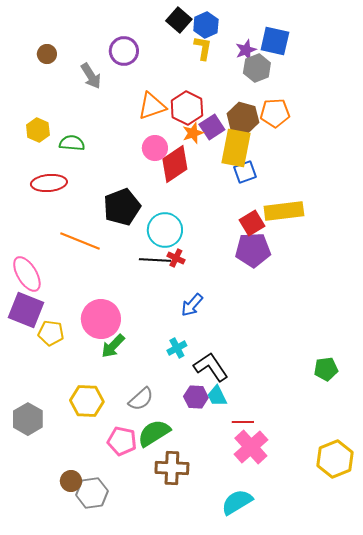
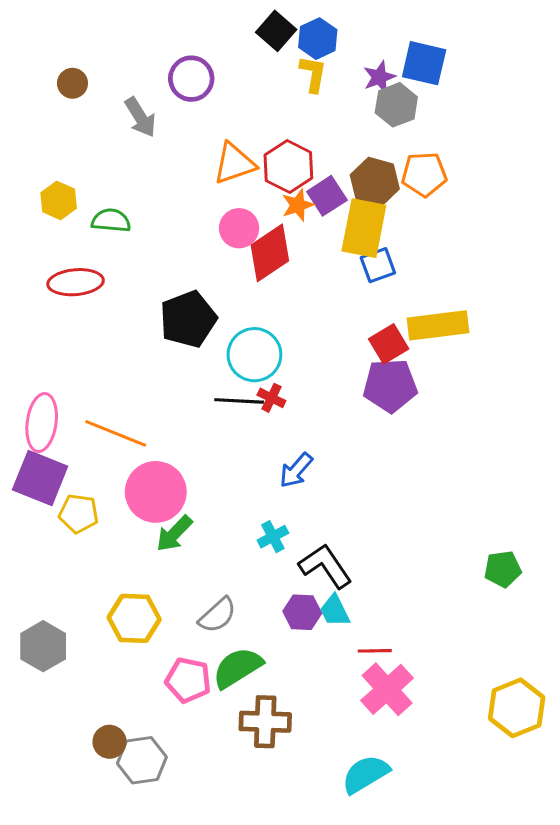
orange line: (80, 241) -> (116, 433), moved
pink ellipse: (27, 274) -> (42, 423), turned 39

